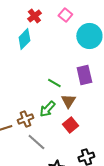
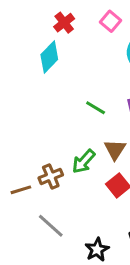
green line: (54, 83) -> (96, 108), moved
gray line: (36, 142) -> (51, 226), moved

